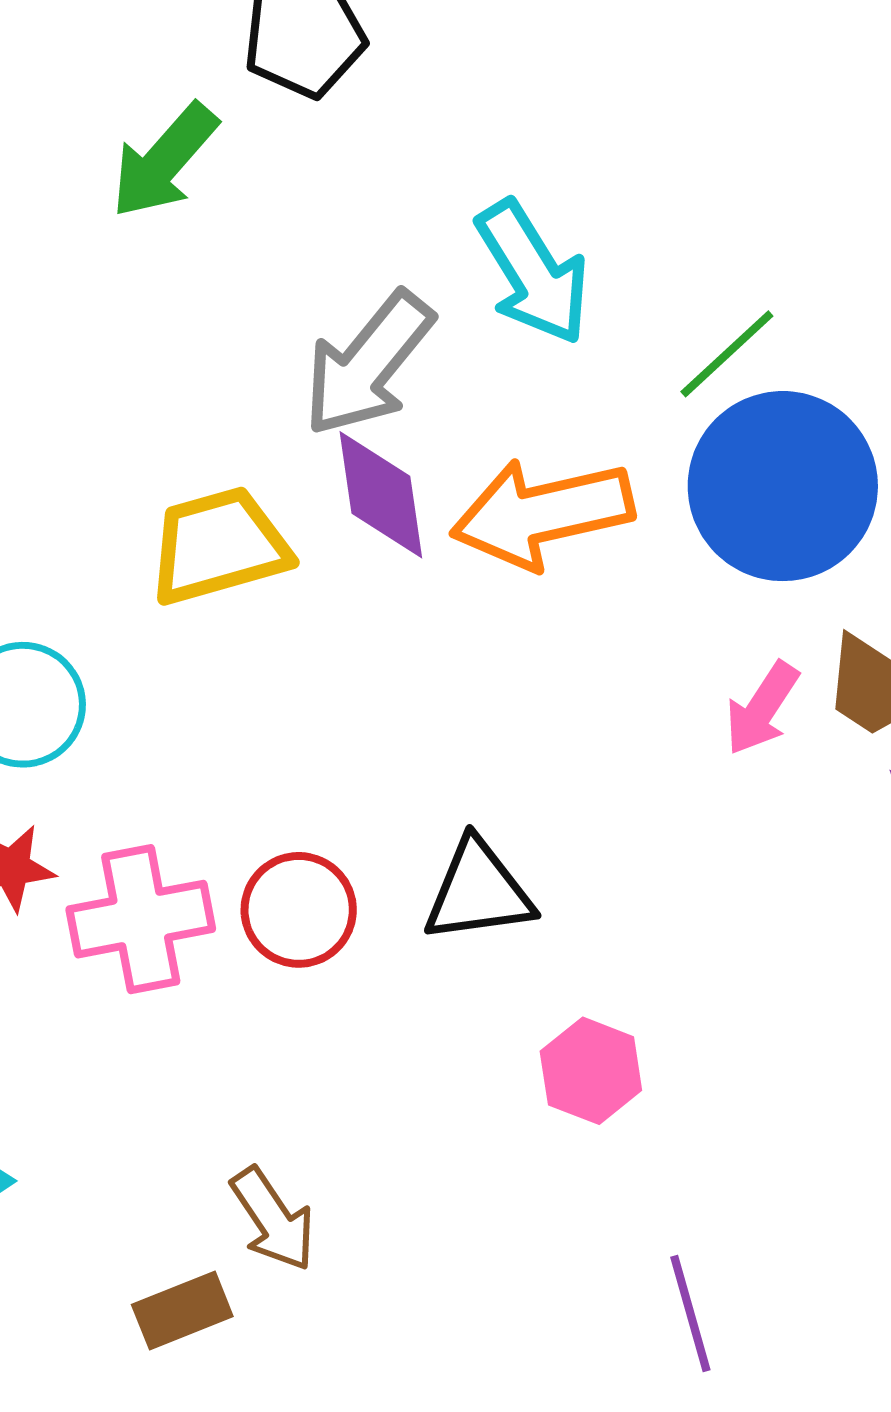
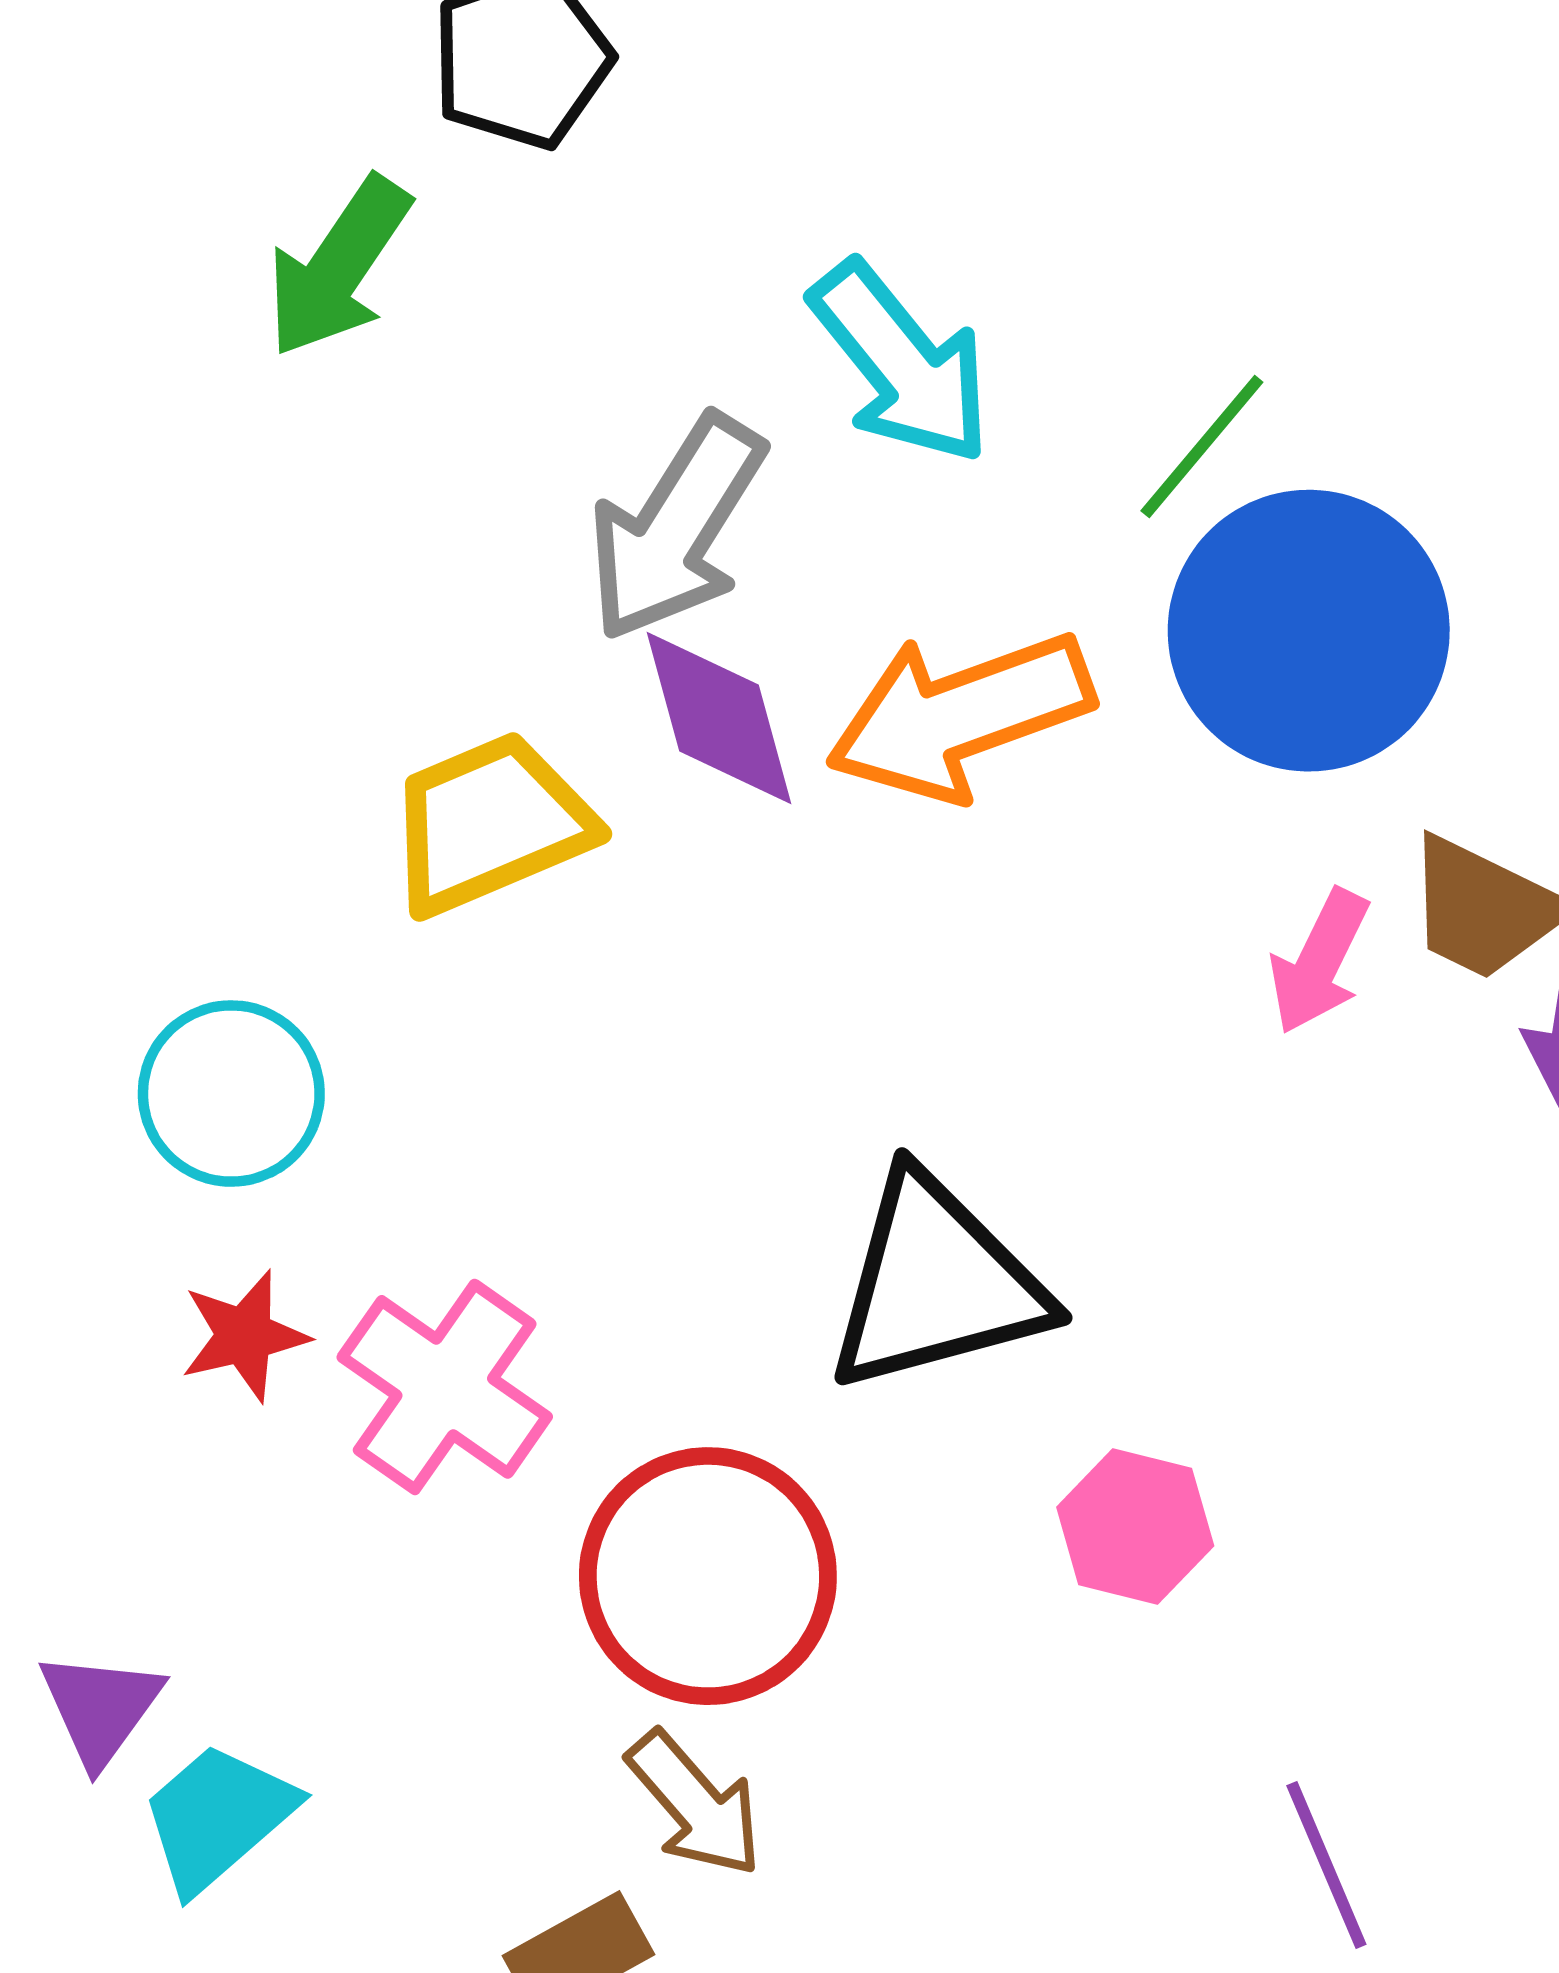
black triangle: (478, 891) -> (936, 1283), size x1.4
red circle: (299, 910) -> (708, 1576), moved, size x1.5
pink cross: (141, 919) -> (445, 1387), turned -37

